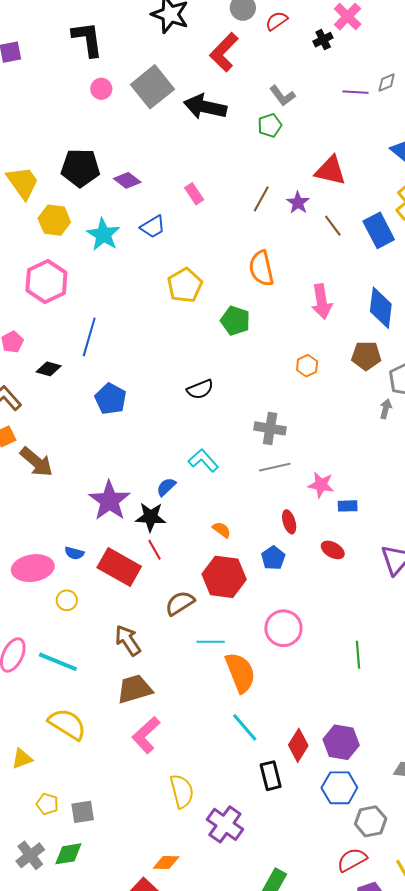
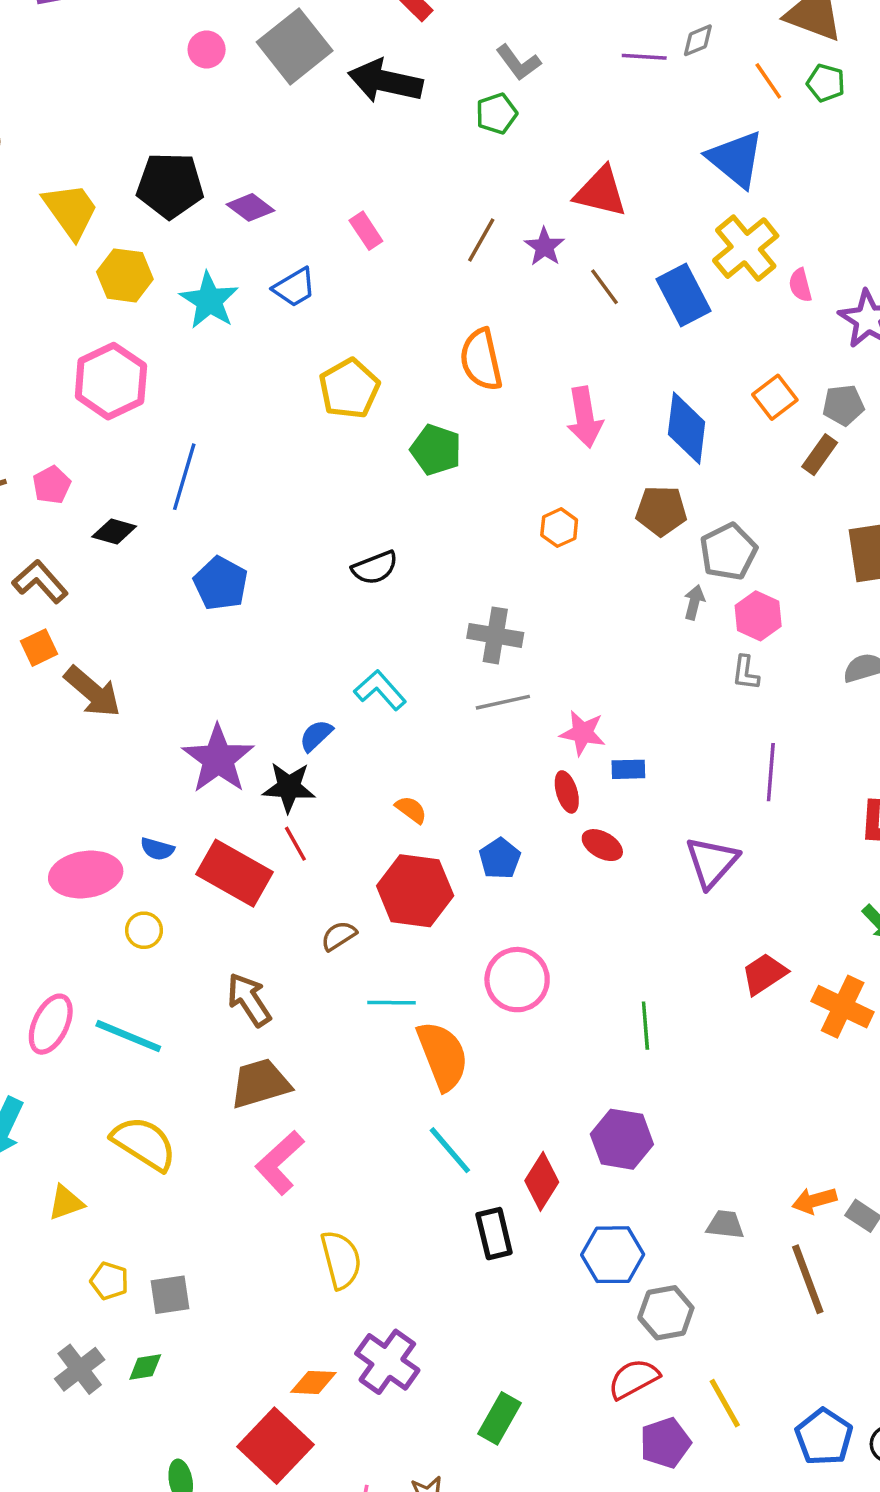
red ellipse: (289, 522) -> (567, 792), moved
brown semicircle: (180, 603) -> (339, 936), size x0.7
purple hexagon: (341, 742) -> (622, 1139), moved
purple cross: (225, 824) -> (387, 1362), moved
green diamond: (68, 854) -> (145, 1367), size x0.7

